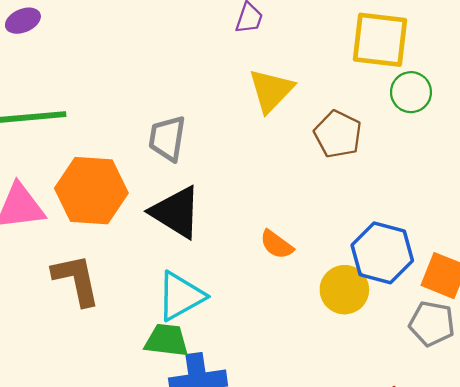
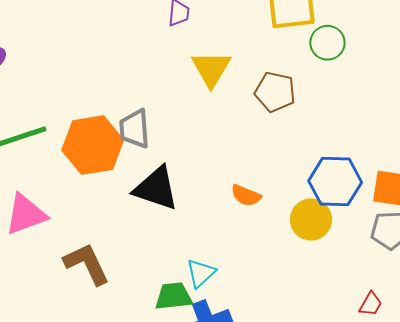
orange hexagon: (91, 191) -> (93, 145), moved
cyan triangle: (181, 296) -> (201, 273), moved, size x0.7

